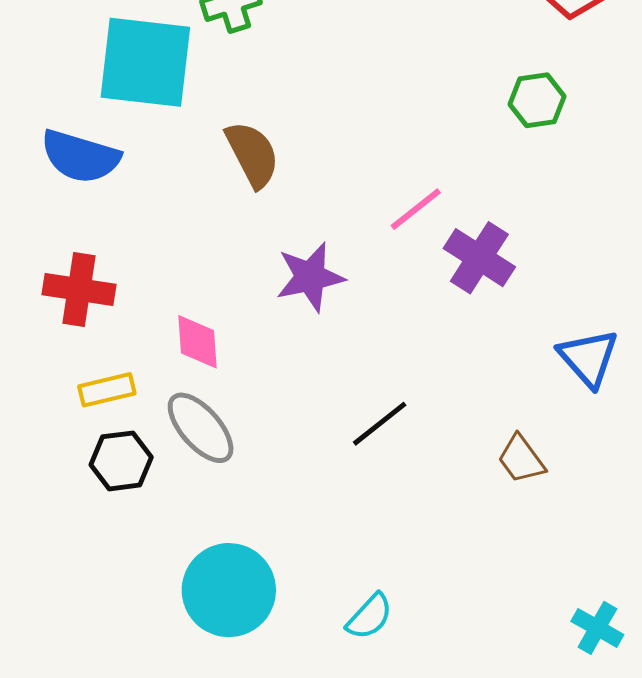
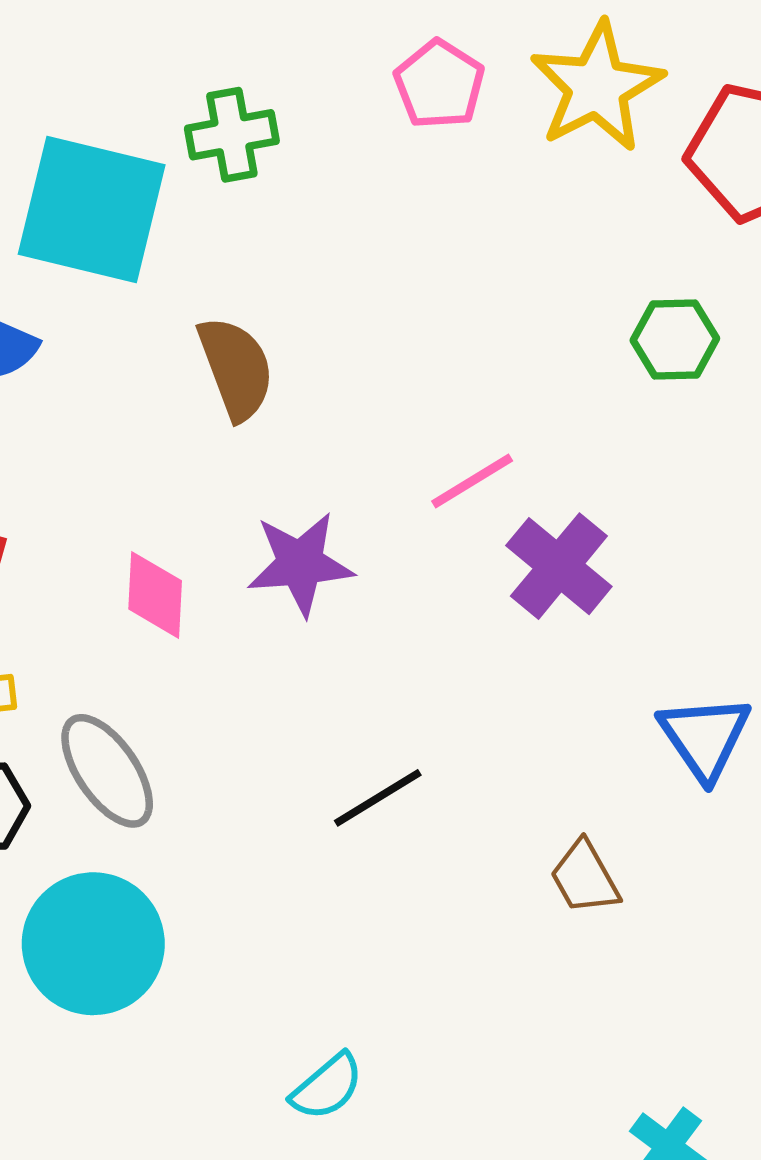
pink diamond: (197, 342) -> (155, 595), moved
cyan circle: (229, 590) -> (93, 944), moved

